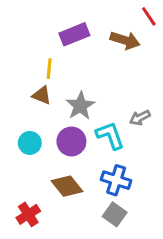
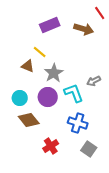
yellow line: (49, 69) -> (40, 52), moved, turned -56
brown diamond: (67, 186) -> (29, 120), moved
red cross: (28, 214) -> (51, 146), moved
gray square: (115, 214) -> (89, 149), moved

